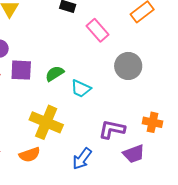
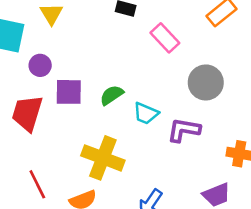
purple L-shape: (112, 129) -> (184, 130), moved

